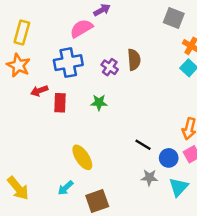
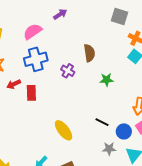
pink semicircle: (81, 28) -> (32, 31), moved
purple cross: (110, 67) -> (68, 71), moved
green star: (99, 102) -> (107, 80), moved
yellow ellipse: (82, 157) -> (64, 130), moved

